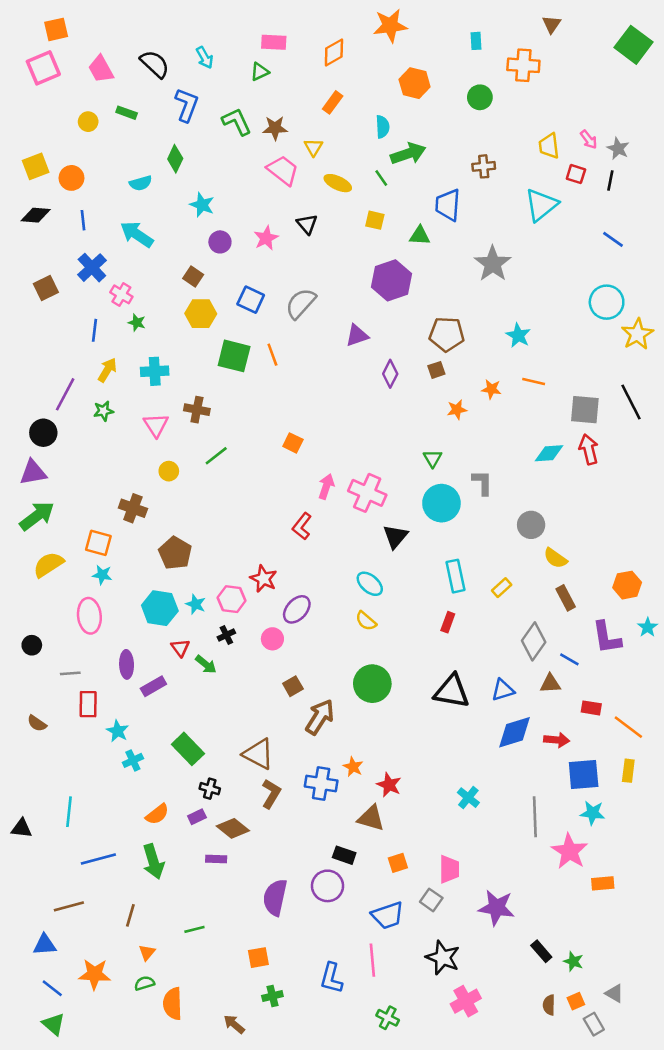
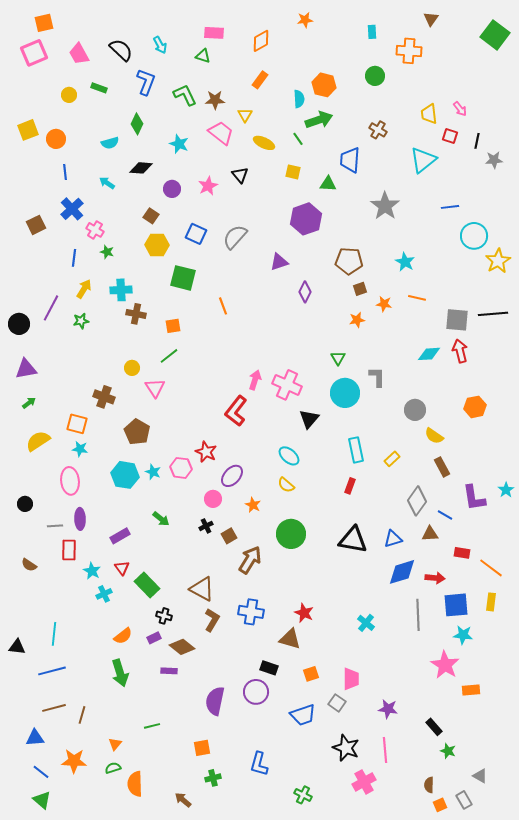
orange star: (390, 26) -> (305, 20), size x0.6
green triangle: (260, 72) -> (203, 56), turned 42
orange hexagon: (415, 83) -> (324, 85), moved
gray star: (618, 149) -> (494, 160), moved, turned -30
brown cross: (484, 166) -> (378, 130), turned 36
cyan star: (202, 205) -> (179, 144), moved
black diamond: (36, 215) -> (141, 168), moved
cyan arrow: (137, 234) -> (107, 183), size x0.6
blue line: (613, 239) -> (450, 207), moved, turned -42
orange line: (272, 355) -> (223, 306), moved
brown square: (436, 370) -> (360, 289), moved
black line: (631, 402) -> (493, 314), turned -68
brown cross: (197, 410) -> (136, 314), moved
pink triangle: (156, 425) -> (155, 388), moved
black circle: (43, 433) -> (19, 324), moved
orange square: (293, 443) -> (173, 326), moved, turned -35
green arrow: (37, 516) -> (29, 403), size x0.5
red L-shape: (302, 526) -> (236, 411), size x1.4
orange hexagon: (627, 585) -> (475, 407), moved
black cross: (226, 635) -> (206, 526), moved
red triangle: (180, 648) -> (122, 568), moved
purple ellipse: (127, 664) -> (80, 519), moved
orange star: (353, 767) -> (253, 505), moved
gray line: (535, 817) -> (418, 615), moved
blue line: (98, 859) -> (52, 671), moved
purple star: (497, 908) -> (388, 709), size x0.7
brown line: (130, 915) -> (82, 715), moved
black rectangle: (541, 951) -> (434, 727), moved
pink line: (372, 960) -> (385, 750), moved
orange square: (576, 1001) -> (440, 805), moved

